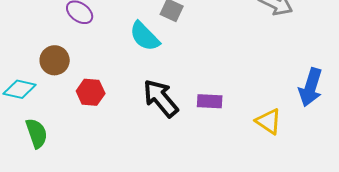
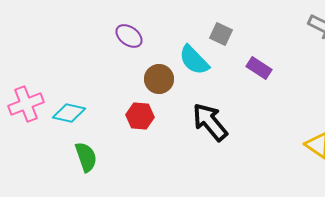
brown circle: (55, 60) -> (159, 79), moved
purple rectangle: (210, 101) -> (259, 68), moved, turned 30

